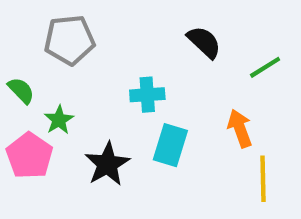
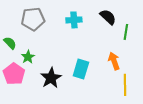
black semicircle: (204, 42) -> (108, 17), moved
green line: (265, 67) -> (126, 32), turned -49
cyan cross: (147, 95) -> (74, 20), moved

